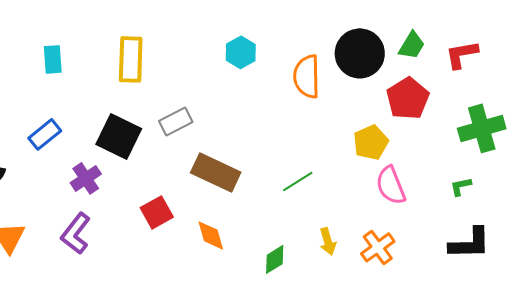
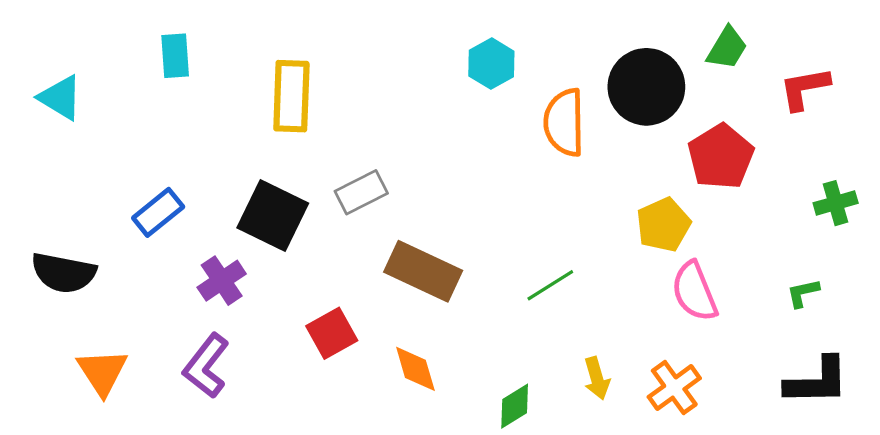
green trapezoid: (412, 45) -> (727, 48), moved
cyan hexagon: (241, 52) -> (491, 64), moved
cyan rectangle: (53, 59) -> (175, 56), moved
green cross: (482, 128) -> (836, 203), size x0.6

